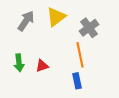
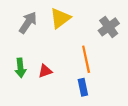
gray cross: (89, 28) -> (109, 27), moved

